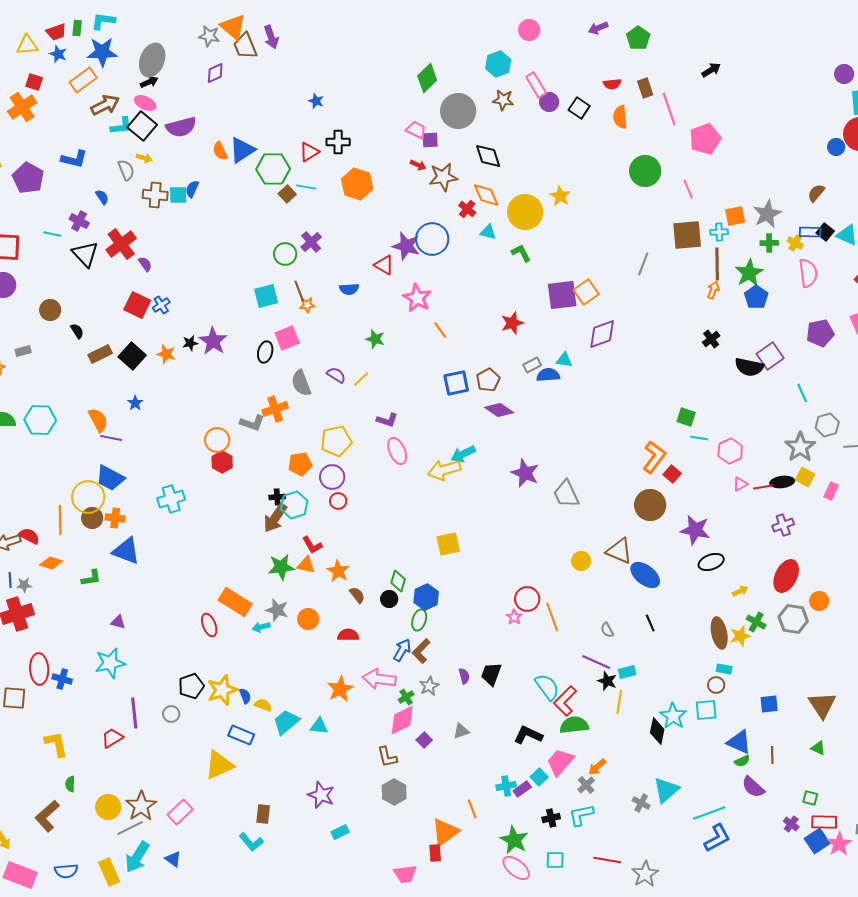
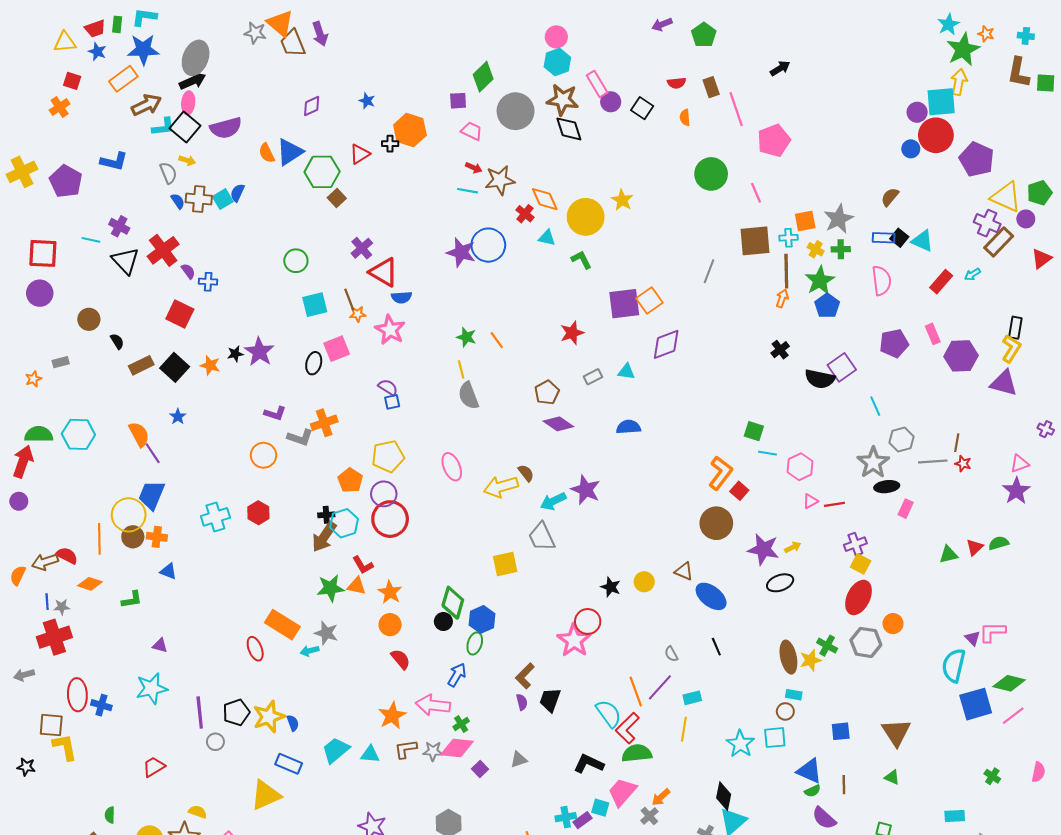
pink circle: (529, 30) -> (556, 37), moved
purple diamond: (215, 73) -> (312, 106), moved
purple circle: (844, 74) -> (917, 112), moved
black arrow: (149, 82) -> (192, 81), size x1.4
brown star: (503, 100) -> (563, 100), size x1.4
pink ellipse: (145, 103) -> (188, 103), turned 70
orange cross: (22, 107) -> (60, 107), size x0.7
orange semicircle: (620, 117) -> (685, 117), size x0.7
purple square: (430, 140) -> (458, 101), moved
black cross: (338, 142) -> (390, 144), size x0.7
black diamond: (488, 156) -> (569, 129), moved
orange hexagon: (357, 184) -> (410, 130), moved
cyan line: (306, 187) -> (467, 191), moved
cyan square: (178, 195) -> (223, 199), turned -30
blue semicircle: (102, 197) -> (178, 201), moved
yellow cross: (795, 243) -> (816, 249), moved
green circle: (285, 254) -> (296, 261), moved
red triangle: (384, 265) -> (384, 272), moved, size x1.4
pink star: (417, 298) -> (390, 330), moved
blue cross: (161, 305) -> (208, 282), moved, turned 36
green star: (375, 339) -> (466, 337), moved
blue semicircle: (548, 375) -> (628, 427), moved
yellow line: (361, 379) -> (461, 369), moved, turned -60
gray semicircle: (301, 383) -> (468, 396), moved
blue square: (456, 383) -> (392, 402), moved, size x0.6
purple L-shape: (387, 420) -> (275, 413), moved
purple line: (111, 438) -> (153, 453), turned 45
cyan arrow: (463, 454) -> (553, 501), moved
red hexagon: (222, 462) -> (258, 513), moved
orange pentagon: (300, 464) -> (350, 480), turned -30
yellow square: (805, 477) -> (861, 564), moved
blue trapezoid: (110, 478) -> (152, 495), turned 84
black ellipse: (782, 482) -> (887, 487), moved
gray trapezoid: (566, 494) -> (542, 537), moved
red circle: (338, 501) -> (390, 519), size x2.0
blue triangle: (126, 551) -> (168, 571), size x0.6
brown triangle: (619, 551) -> (684, 571), size x0.7
green diamond: (398, 581) -> (453, 603), size x1.4
yellow arrow: (740, 591) -> (793, 547), moved
brown semicircle: (357, 595) -> (526, 473), moved
pink star: (514, 617) -> (574, 640), size x2.0
orange line: (552, 617) -> (636, 692), moved
orange circle: (308, 619) -> (390, 625), moved
red semicircle: (348, 635) -> (400, 659), turned 50
brown L-shape: (421, 651) -> (525, 676), moved
purple line: (596, 662) -> (660, 687), turned -72
black star: (607, 681) -> (611, 587), moved
gray star: (429, 686) -> (433, 751), moved, turned 30
yellow semicircle: (263, 705) -> (198, 812), moved
purple line: (134, 713) -> (200, 712), moved
pink diamond: (402, 720) -> (457, 748), turned 32
black diamond: (657, 731) -> (724, 796), moved
yellow L-shape: (56, 744) -> (65, 747), moved
brown L-shape: (387, 757) -> (406, 749), moved, turned 95
cyan square: (539, 777) -> (600, 808), turned -30

